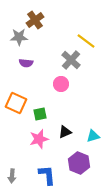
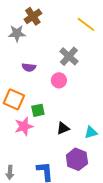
yellow line: (86, 41) -> (86, 24), moved
purple semicircle: (26, 63) -> (29, 67), moved
pink star: (39, 139) -> (24, 126), moved

